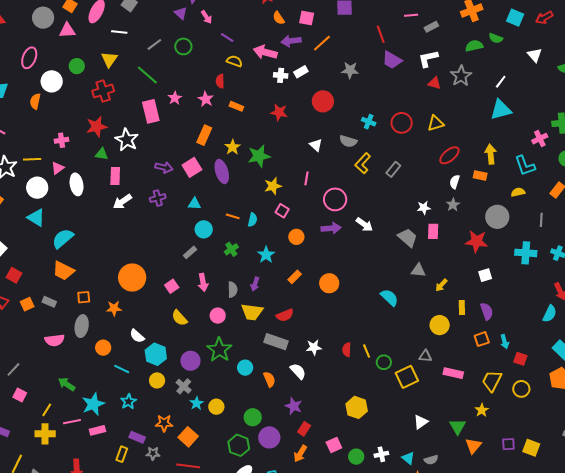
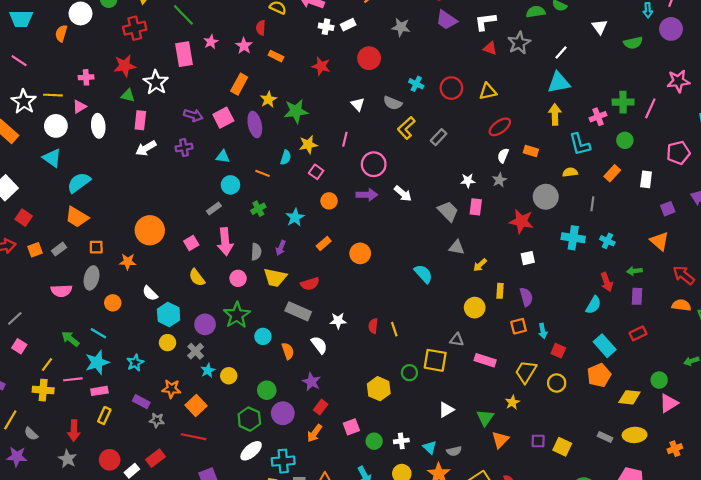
yellow arrow: (491, 154) -> (555, 115), moved
cyan semicircle: (252, 220) -> (286, 157), moved
pink arrow: (203, 282) -> (225, 242), size x1.4
gray rectangle: (49, 302) -> (59, 249), turned -64
green circle: (384, 362) -> (409, 373), moved
cyan line: (122, 369) -> (98, 333), moved
yellow square: (407, 377) -> (435, 360), turned 30
yellow rectangle: (122, 454) -> (104, 416), moved

